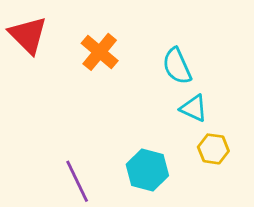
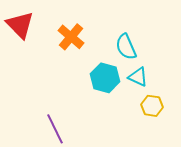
cyan hexagon: (147, 170) -> (105, 78), moved

